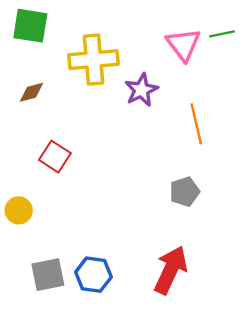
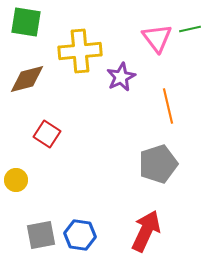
brown diamond: (32, 92) -> (27, 79), size x1.6
gray pentagon: (185, 192) -> (158, 164), size x1.5

